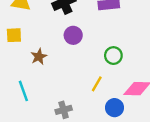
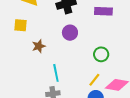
yellow line: (97, 84) -> (94, 80), moved
cyan line: (23, 91) -> (56, 73), moved

